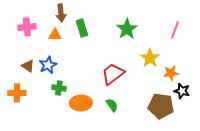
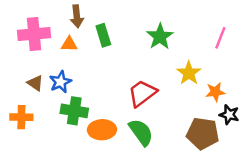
pink cross: (27, 27) -> (34, 34), size x1.4
green cross: (59, 88) -> (74, 111), size x1.5
green semicircle: (112, 105) -> (141, 132), size x1.6

